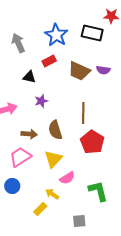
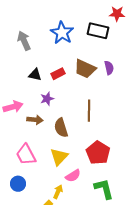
red rectangle: (49, 61) -> (58, 74), moved
purple semicircle: (103, 70) -> (109, 68), turned -112
brown arrow: (29, 134) -> (35, 120), moved
red pentagon: (92, 142) -> (98, 153), moved
pink trapezoid: (20, 157) -> (26, 155), turned -85
yellow arrow: (52, 194) -> (58, 192), turned 80

